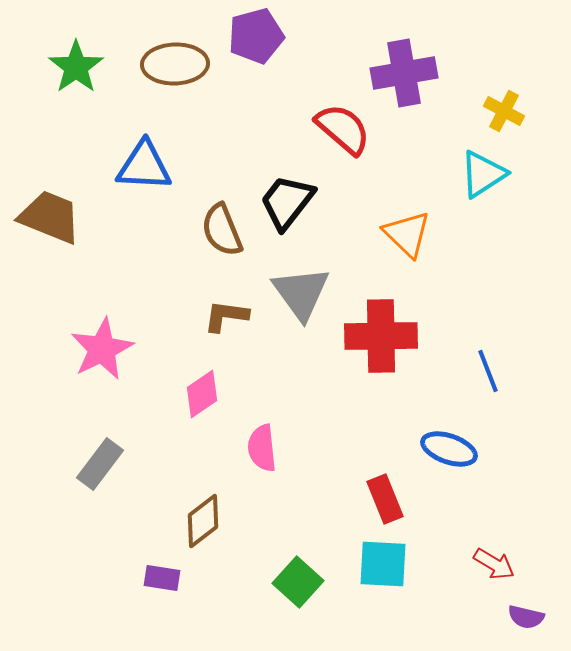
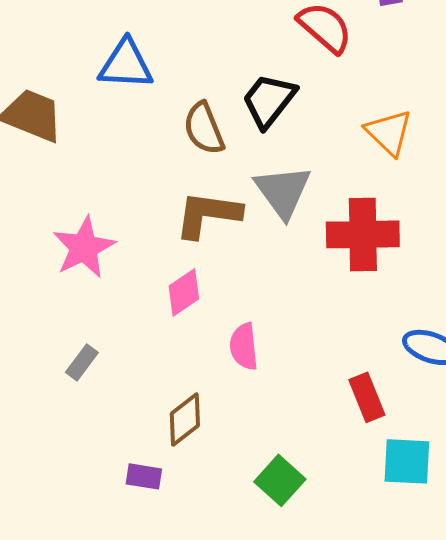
brown L-shape: (226, 316) -> (208, 214), size x1.5
gray rectangle: (100, 464) -> (82, 362), size x0.7
cyan square: (383, 564) -> (407, 461), moved

